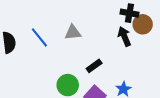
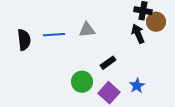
blue line: (39, 37) -> (54, 35), turned -55

